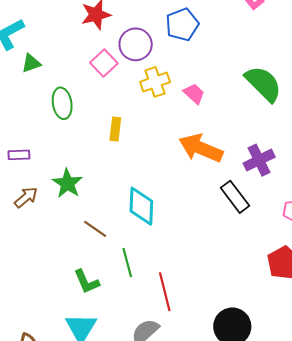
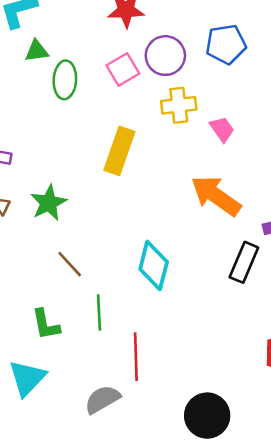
green ellipse: (62, 103) -> (65, 80), moved
yellow rectangle: (115, 129) -> (119, 151), size x1.6
black rectangle: (235, 197) -> (244, 262), turned 48
cyan diamond: (141, 206) -> (154, 265), moved

